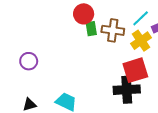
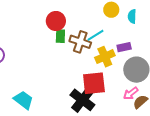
cyan line: (141, 18) -> (95, 35), moved
black cross: (127, 90) -> (82, 100), turned 30

